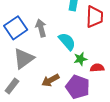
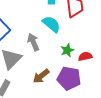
gray arrow: (41, 28) -> (33, 42), moved
cyan semicircle: (67, 41) -> (51, 24), moved

